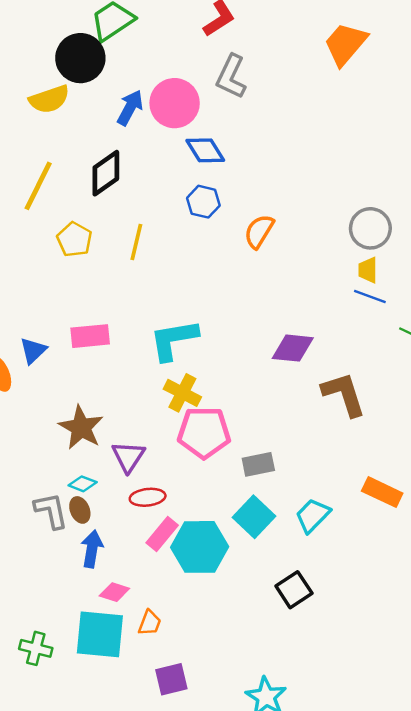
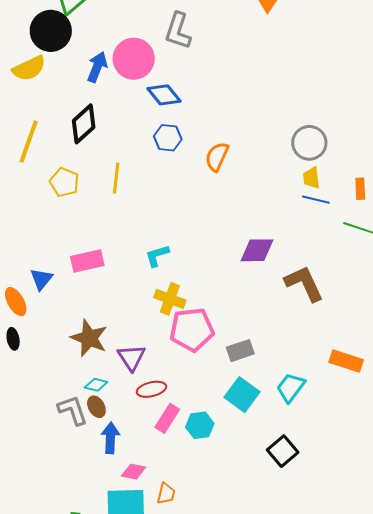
cyan L-shape: (174, 340) -> (157, 256), size x0.6
cyan hexagon: (200, 547) -> (200, 425), size x0.6

